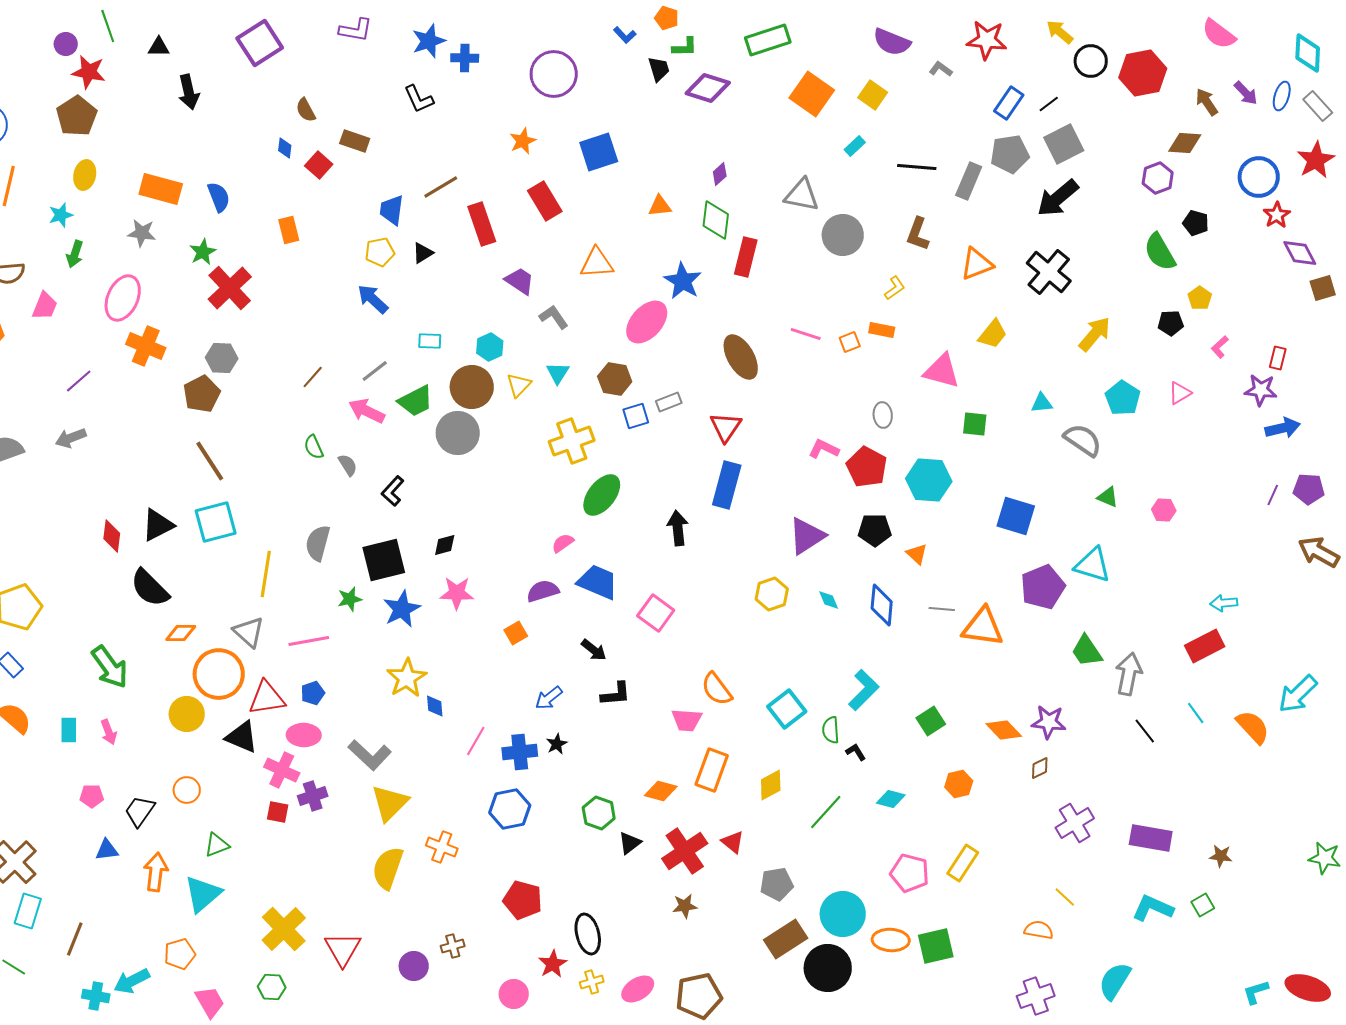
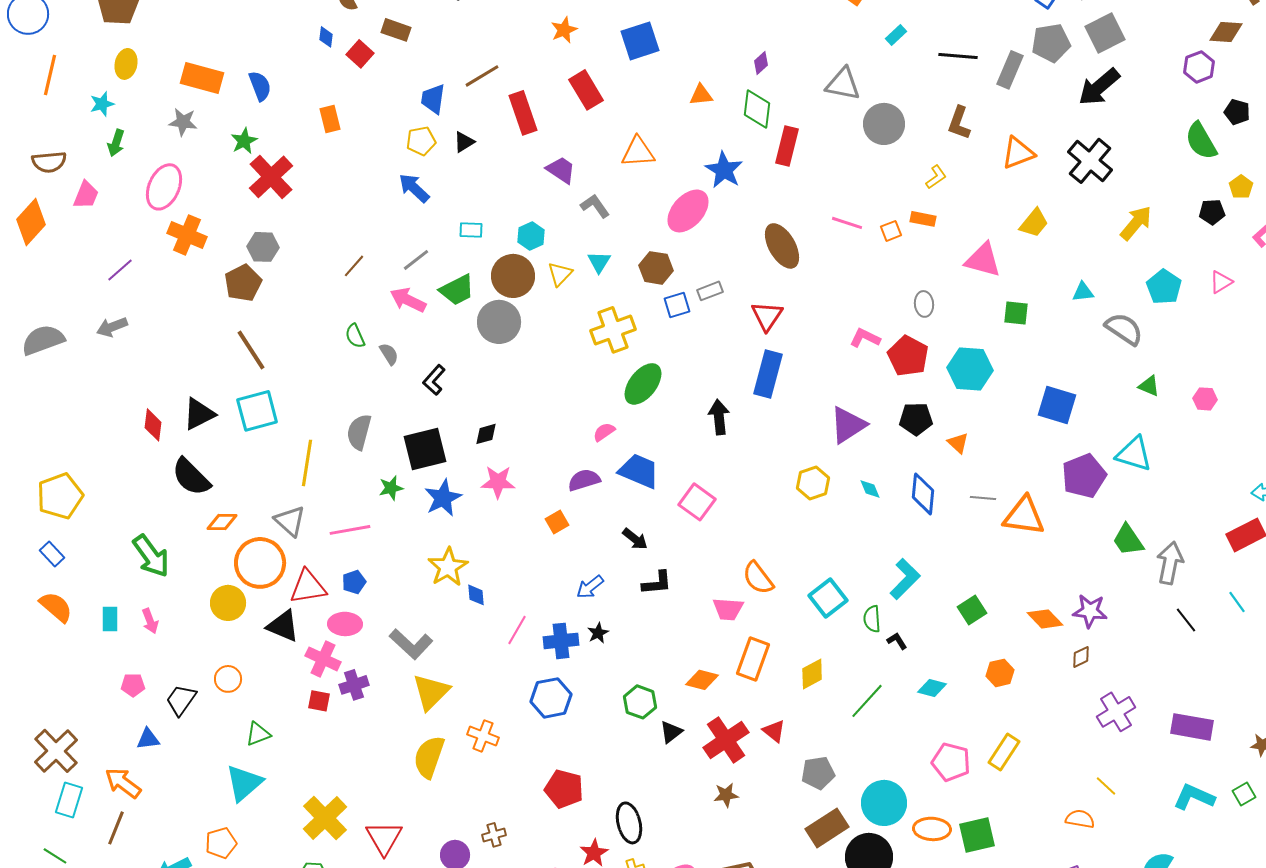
orange arrow: (156, 872) -> (123, 783), moved, turned -60

